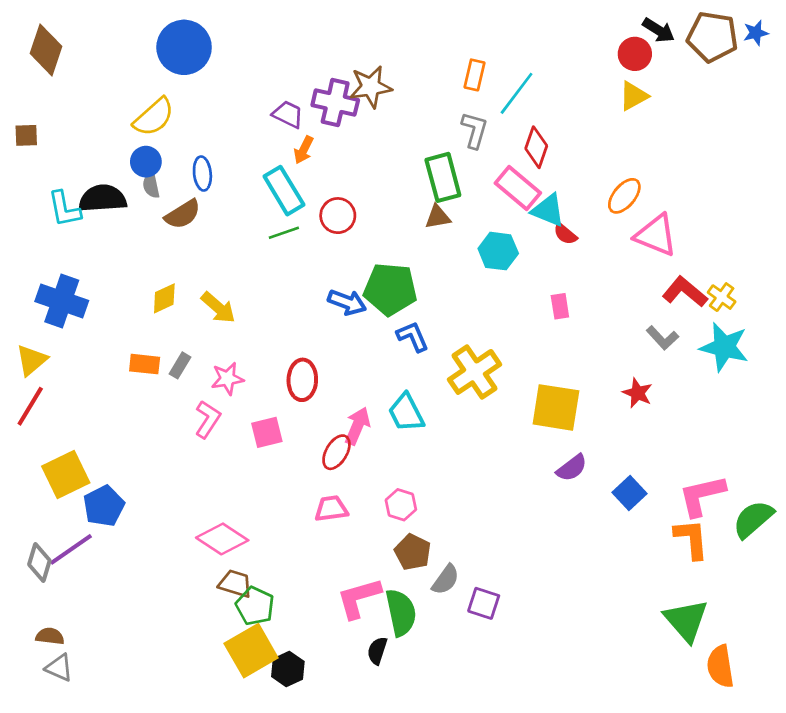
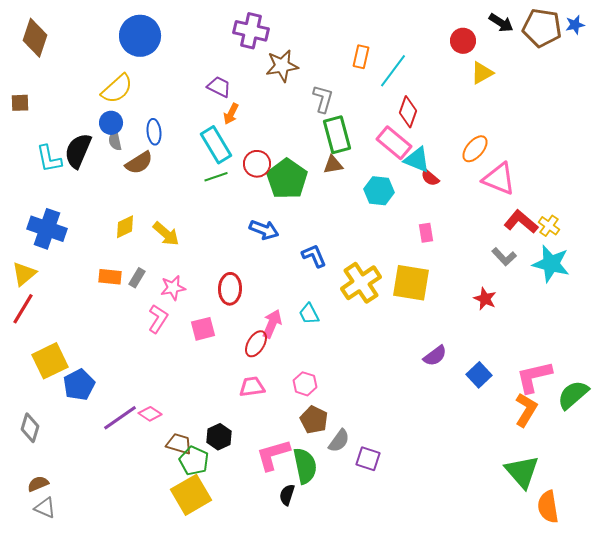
red circle: (635, 54) -> (463, 41), moved
purple cross: (335, 103) -> (251, 31), moved
gray L-shape: (474, 130) -> (323, 99), moved
black semicircle: (103, 198) -> (78, 151), turned -63
green pentagon: (390, 289) -> (287, 179), moved, turned 30
yellow square: (556, 407) -> (411, 283), moved
cyan trapezoid: (406, 413) -> (309, 314), size x0.7
pink diamond: (222, 539) -> (150, 414), moved, size x0.6
orange L-shape: (691, 539) -> (526, 410), turned 36
purple line: (71, 549) -> (120, 418), moved
brown semicircle: (50, 636) -> (38, 484), turned -30
black hexagon: (288, 669) -> (219, 437), moved

